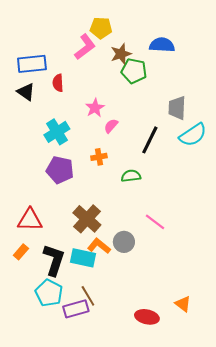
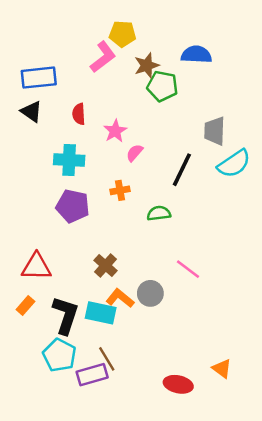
red semicircle: (58, 83) -> (79, 114), moved
cyan cross: (57, 132) -> (69, 160), turned 35
brown cross: (87, 219) -> (105, 266), size x0.7

